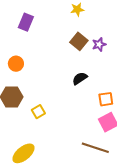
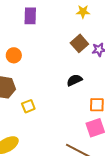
purple rectangle: (26, 22) -> (30, 16), turned -30

